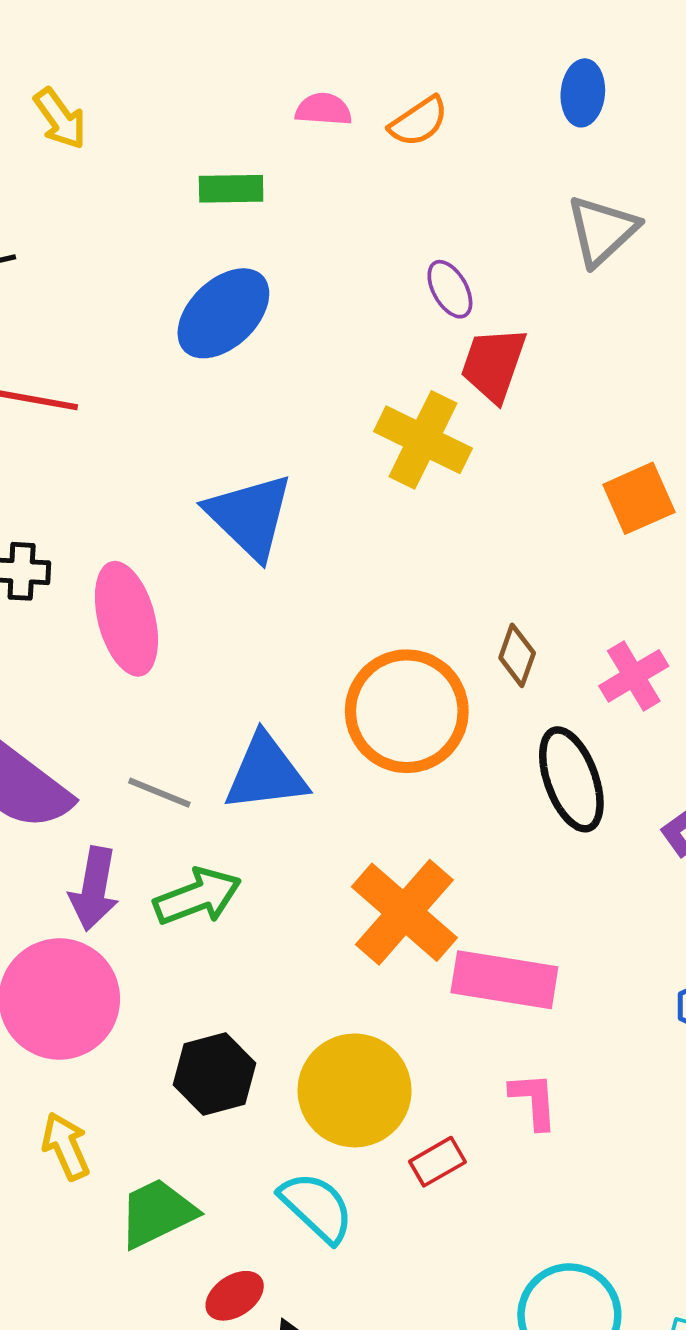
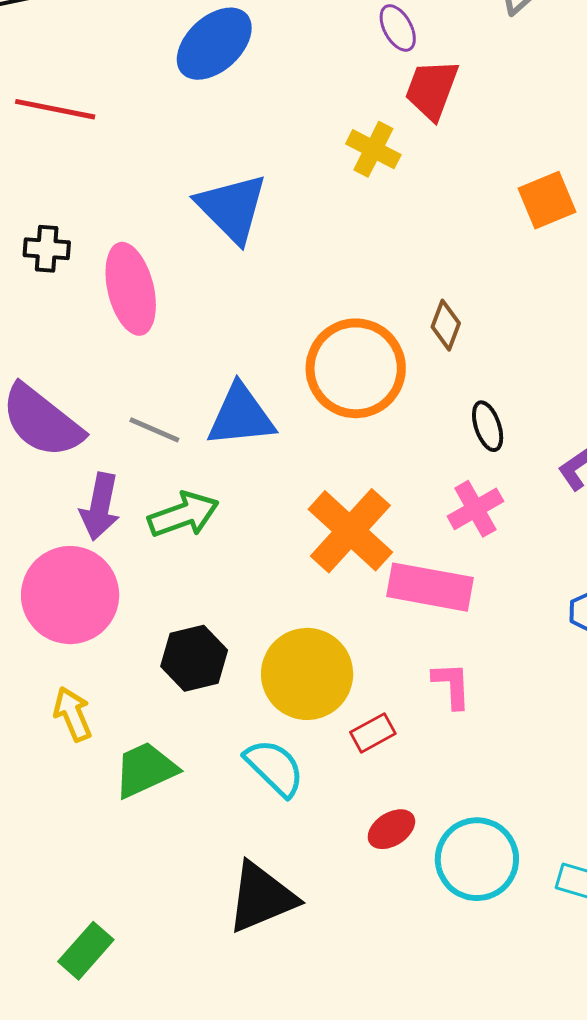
yellow cross: (423, 440) -> (373, 149), size x0.7
pink cross: (634, 676) -> (475, 509), moved
black ellipse: (571, 779) -> (488, 426), size x0.6
red ellipse: (235, 1296) -> (391, 829), moved

